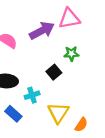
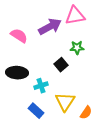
blue rectangle: (13, 114) -> (36, 111), moved

